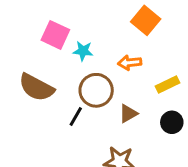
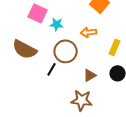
yellow rectangle: (167, 84) -> (115, 47), turned -42
brown triangle: (128, 114) -> (90, 75), moved

